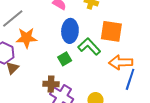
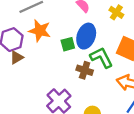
green square: (65, 59) -> (68, 44), moved
brown cross: (51, 84) -> (85, 70), moved

